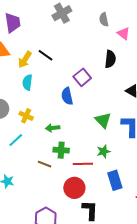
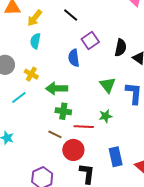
black line: (45, 55) -> (71, 15), moved
black semicircle: (110, 59) -> (121, 48), moved
green arrow: (53, 128) -> (57, 88), size x1.5
brown line: (45, 164) -> (55, 134), moved
blue rectangle: (115, 180) -> (116, 157), moved

